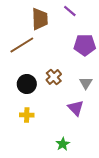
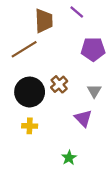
black circle: (27, 84) -> (30, 92), size x1.4

